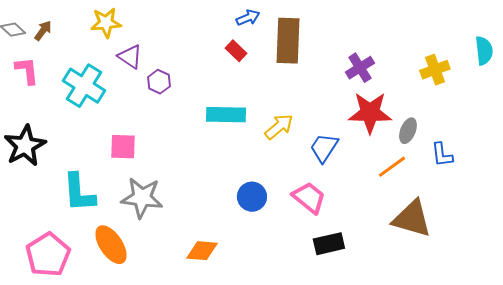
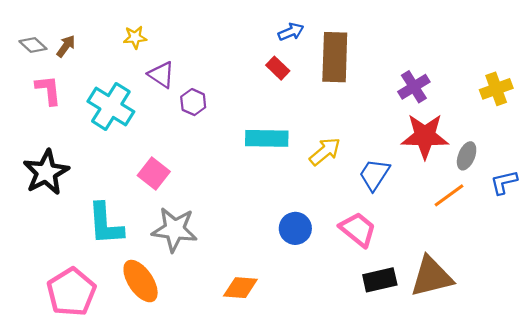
yellow star: (106, 23) -> (135, 37), size x0.7
pink square: (123, 147) -> (154, 173), turned 36
blue L-shape: (442, 155) -> (504, 182), turned 84
brown triangle: (412, 219) -> (431, 277), moved, turned -30

